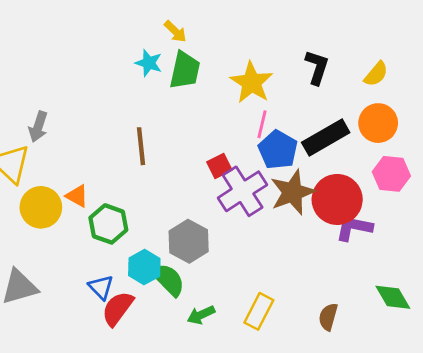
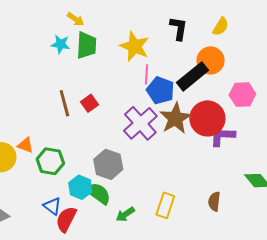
orange circle: (378, 123) -> (211, 60), moved
red square: (219, 166) -> (89, 103), moved

